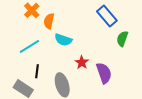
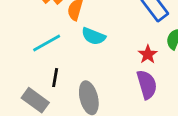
red star: (82, 62) -> (148, 54), moved

